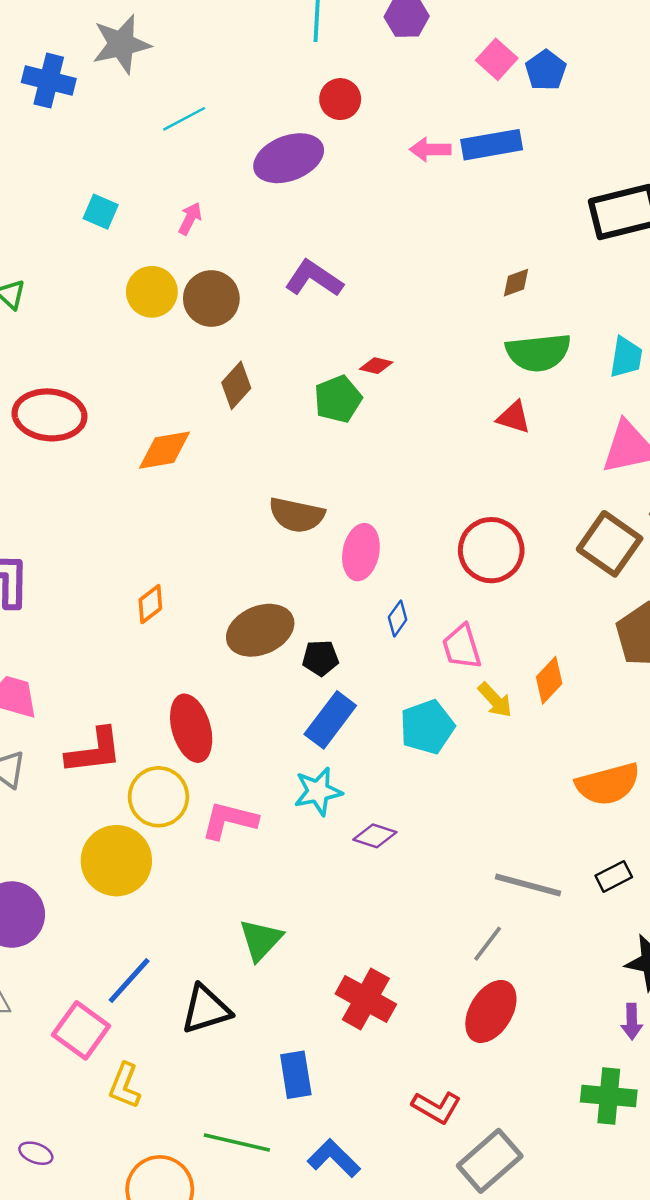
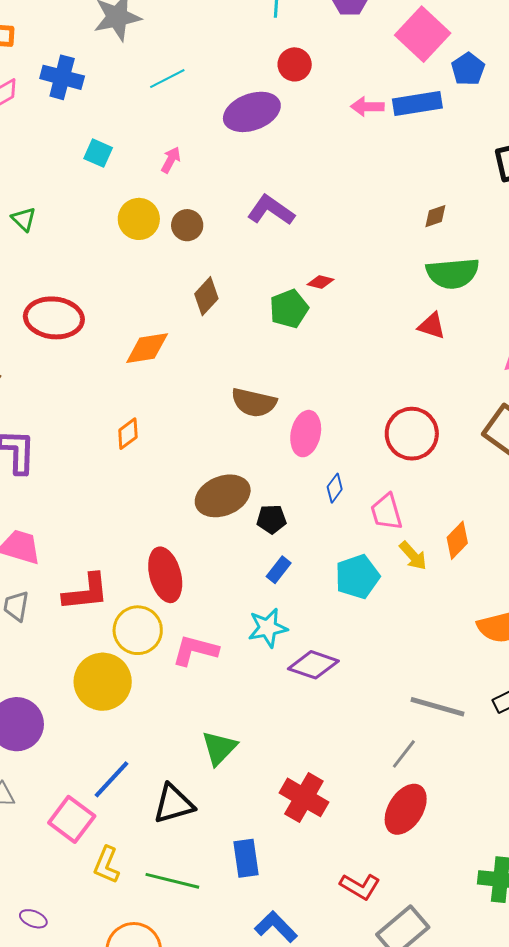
pink square: (497, 59) -> (423, 34), size x1.6
blue pentagon: (546, 70) -> (468, 69), moved
blue cross: (49, 81) -> (62, 77), moved
brown circle: (211, 299) -> (187, 225), size x0.7
orange diamond: (150, 604) -> (128, 434), moved
blue rectangle: (330, 720) -> (279, 570), size x0.6
purple diamond: (375, 836) -> (313, 665), size x1.4
green line: (237, 1142) -> (172, 881), moved

